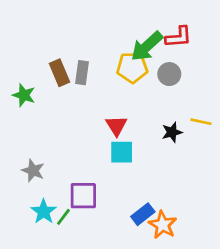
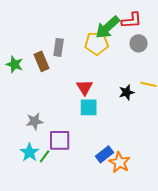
brown rectangle: (60, 73) -> (42, 61), moved
gray circle: (169, 74) -> (139, 43), moved
gray star: (33, 171) -> (35, 121), moved, turned -30

